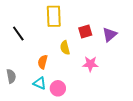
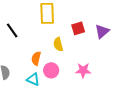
pink star: (90, 64) -> (83, 70), moved
pink circle: (58, 88) -> (51, 70), moved

